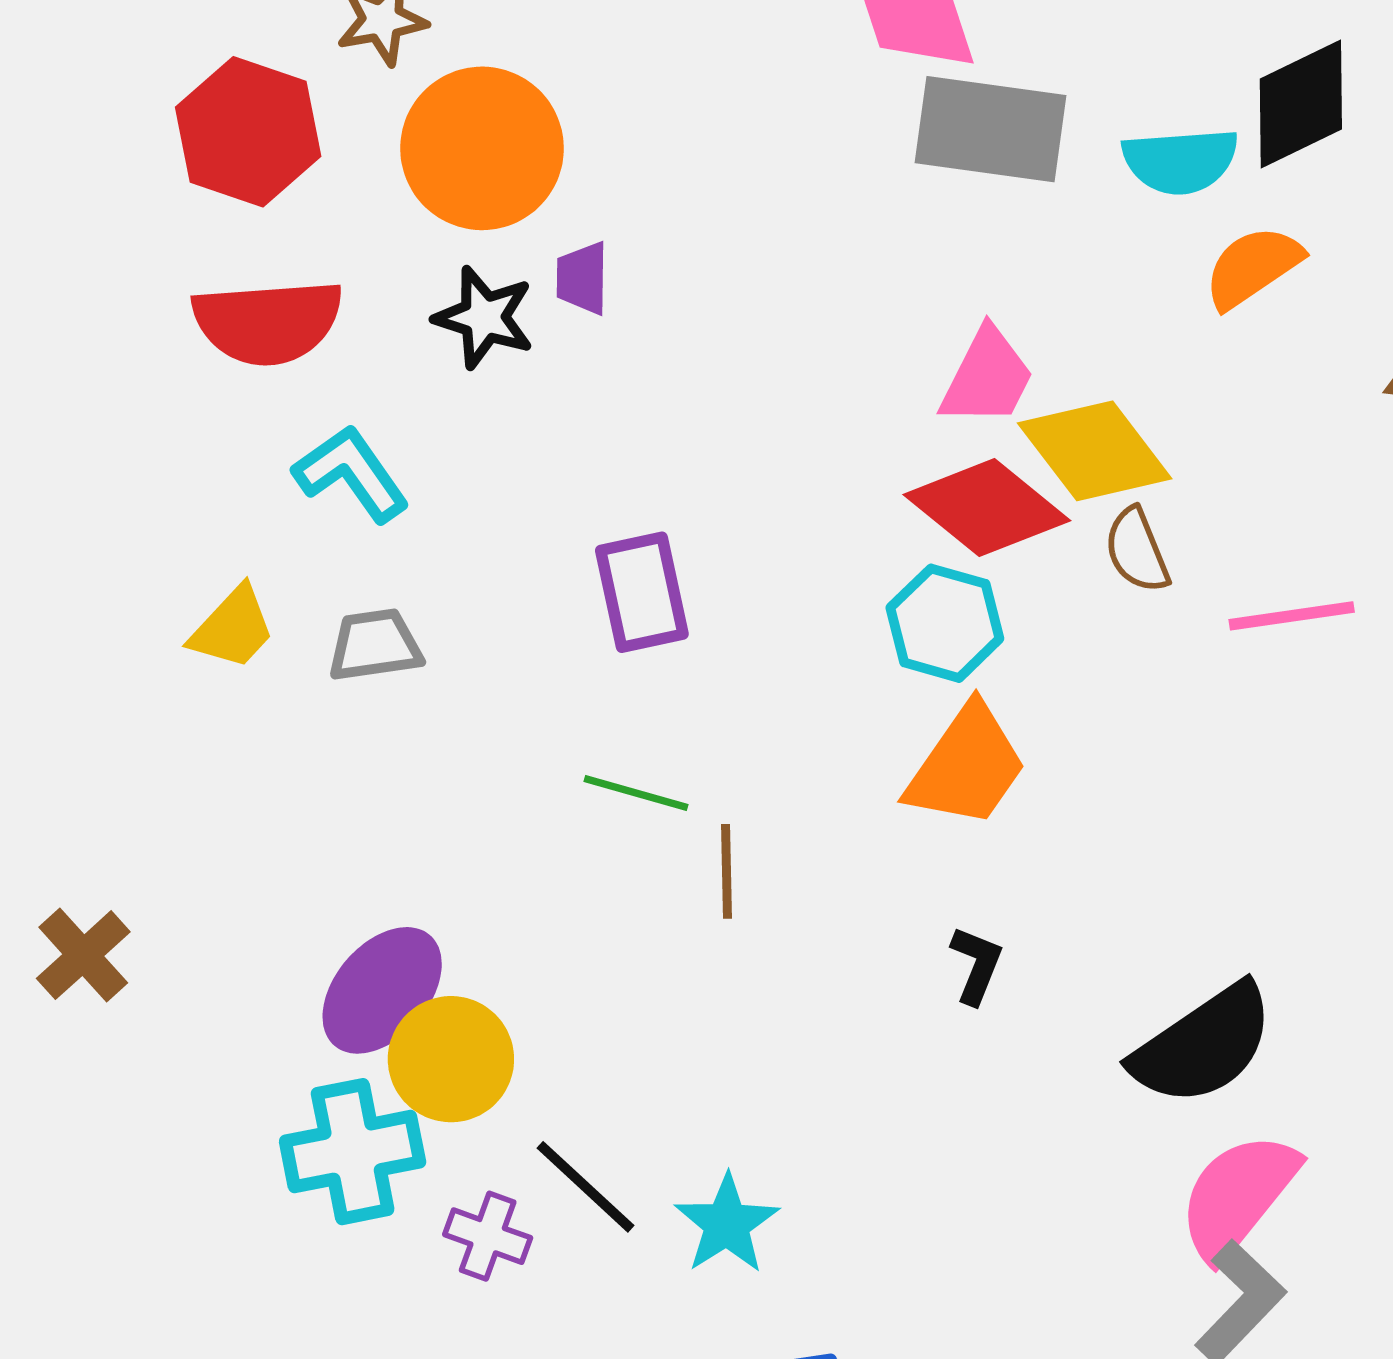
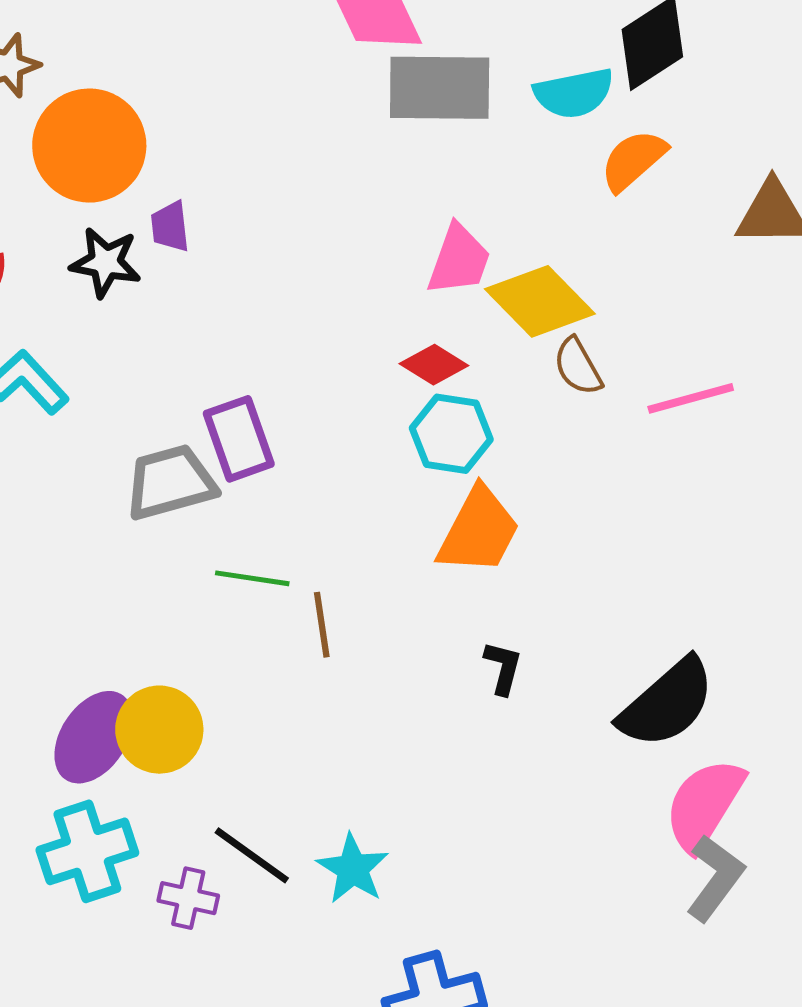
red diamond: (987, 508) -> (434, 365), moved, size x0.6
gray trapezoid: (375, 645) -> (170, 482), moved, size x1.4
yellow circle: (451, 1059) -> (159, 730), moved

